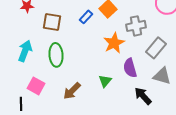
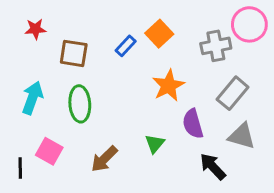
gray cross: (136, 26) -> (216, 46), moved
black line: (21, 104) -> (20, 168), moved

